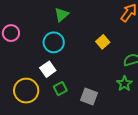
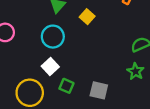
yellow square: (103, 42) -> (87, 17), moved
green square: (60, 89) -> (66, 86), turned -32

